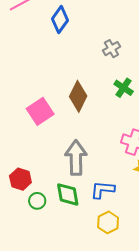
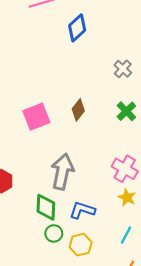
gray cross: (111, 49) -> (123, 69), turned -30
brown diamond: (78, 96) -> (78, 110), size x0.7
green circle: (37, 201) -> (54, 233), moved

